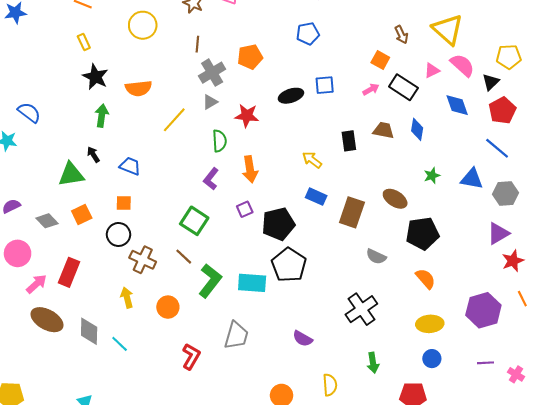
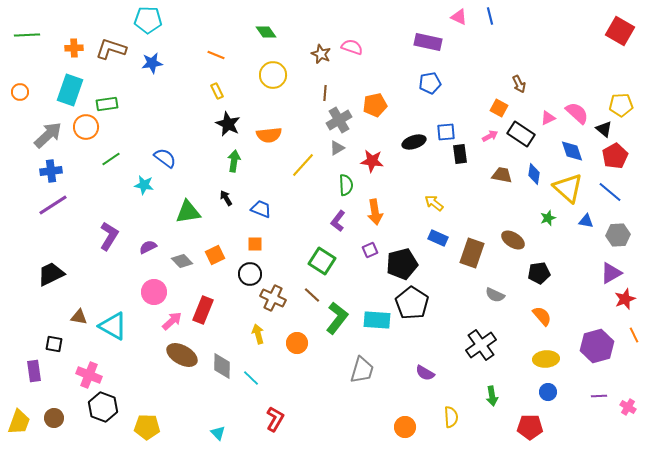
yellow triangle: (448, 29) -> (568, 188), moved
black triangle: (491, 82) -> (604, 129), turned -36
black rectangle: (349, 141) -> (460, 154), moved
green triangle: (71, 175) -> (188, 212), moved
blue triangle: (472, 179) -> (586, 221), size x0.7
black pentagon: (422, 233) -> (539, 273), size x0.7
red L-shape: (191, 356) -> (275, 419), moved

